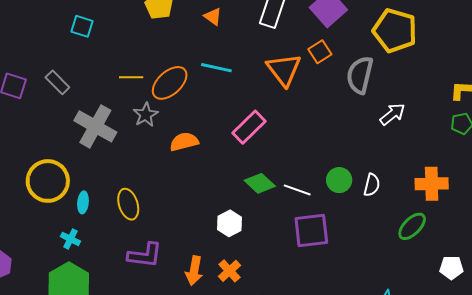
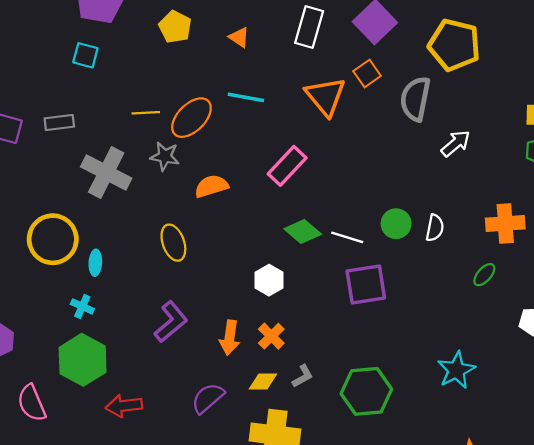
gray rectangle: (57, 82) -> (59, 122), turned -50
gray star: (146, 115) -> (165, 156), turned -30
yellow ellipse: (128, 204) -> (173, 243), moved
green ellipse: (412, 226) -> (484, 275), size x0.7
purple L-shape: (145, 255) -> (171, 322), turned -45

